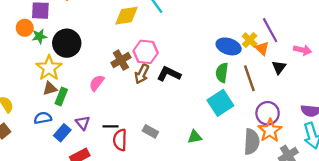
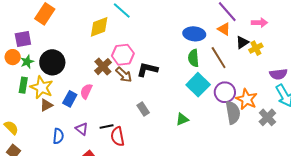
yellow cross: (250, 40) -> (256, 48), moved, turned 32
black triangle: (279, 67) -> (242, 42), turned 32
brown arrow: (142, 74) -> (124, 75), turned -60
green rectangle: (61, 97) -> (23, 85), moved
purple circle: (268, 113) -> (225, 92), moved
blue semicircle: (43, 118) -> (58, 136), moved, turned 119
gray rectangle: (150, 131) -> (143, 109), moved, turned 40
blue rectangle: (62, 133) -> (70, 99), moved

